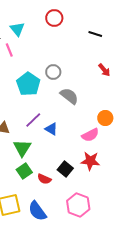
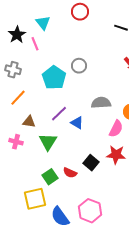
gray semicircle: (69, 96) -> (101, 103), moved, turned -42
pink semicircle: (90, 135) -> (116, 129), turned -36
green square: (24, 171) -> (50, 177), moved
pink hexagon: (78, 205) -> (90, 211), moved
blue semicircle: (37, 211) -> (60, 217), moved

